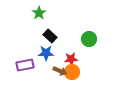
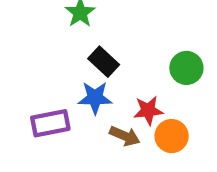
orange circle: (72, 72) -> (172, 136), moved

